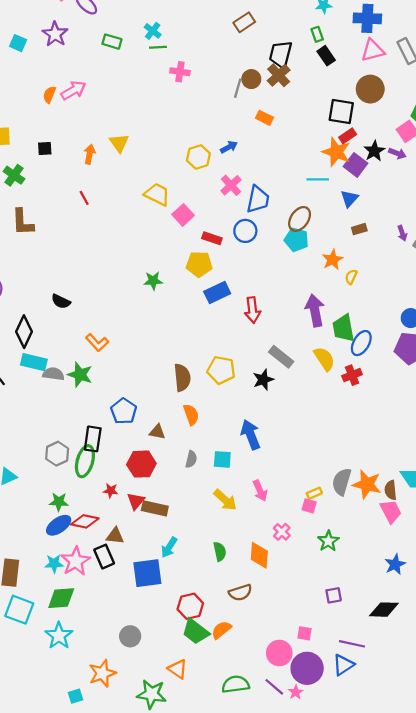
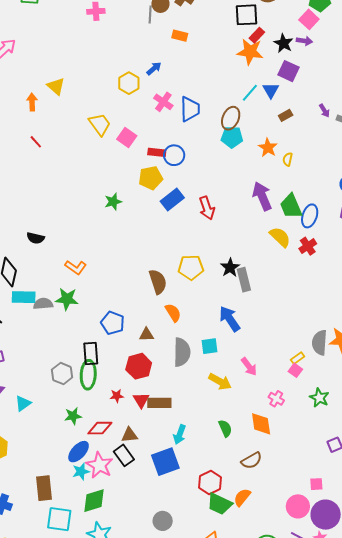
purple square: (356, 165) -> (288, 71), moved
cyan line: (318, 179) -> (250, 93), moved, turned -36
yellow trapezoid: (157, 194) -> (100, 124), turned 40
blue circle: (245, 231) -> (174, 155), moved
gray rectangle: (281, 357) -> (244, 280), moved, turned 50
gray semicircle: (191, 459) -> (182, 352), size x1.8
pink square: (309, 506) -> (295, 370), turned 32
blue ellipse: (59, 525) -> (79, 452), moved

